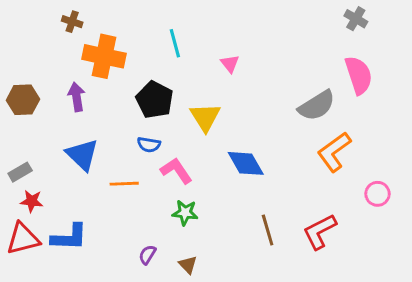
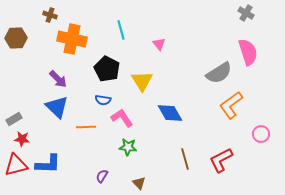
purple arrow: (76, 97) -> (58, 79), moved, turned 144
brown hexagon: (23, 100) -> (16, 38), moved
brown triangle: (188, 265) -> (139, 183), moved

